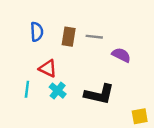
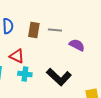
cyan cross: (58, 91) -> (25, 74), turned -32
black L-shape: (99, 94) -> (59, 77), turned 30

